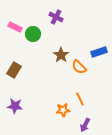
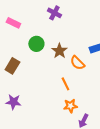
green circle: (33, 34) -> (36, 44), moved
orange line: (80, 99) -> (65, 84), moved
orange star: (63, 110) -> (70, 106), moved

